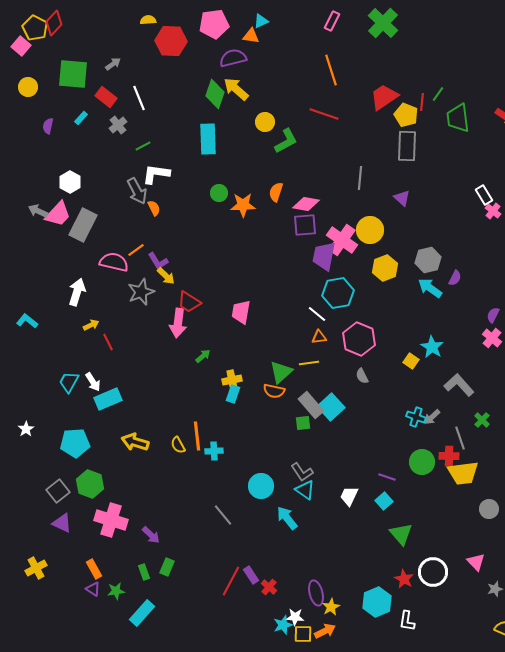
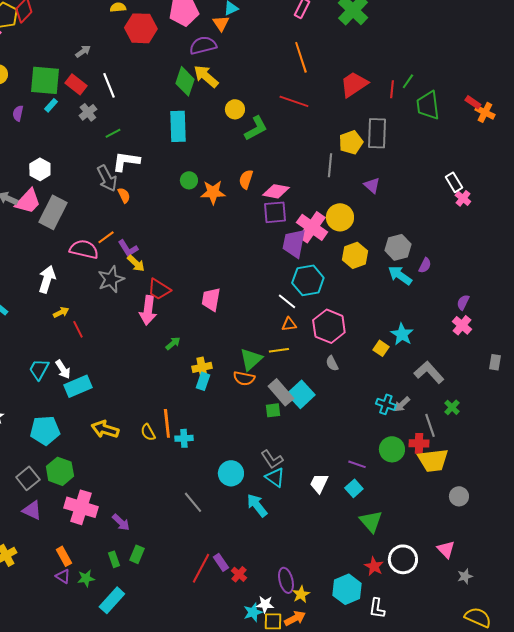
orange triangle: (251, 36) -> (221, 23), turned 48
green square: (73, 74) -> (45, 80), moved
yellow pentagon: (406, 115) -> (351, 142), moved, turned 30

